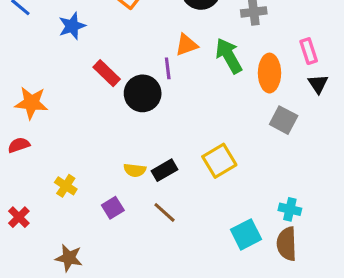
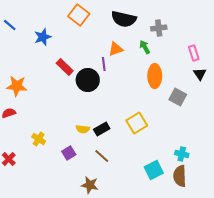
green arrow: (229, 56) -> (145, 47), moved, size x0.6
orange ellipse: (269, 73) -> (155, 76), moved
brown star: (69, 258) -> (90, 185), moved

